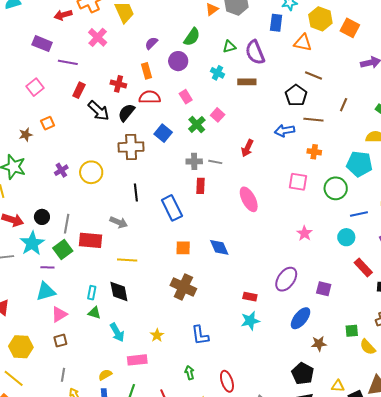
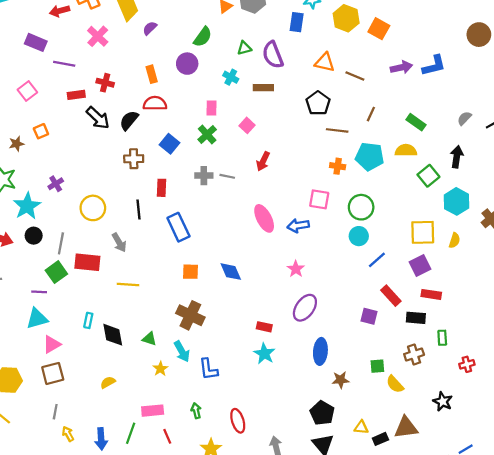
purple semicircle: (151, 43) -> (150, 28), moved
orange triangle: (303, 43) -> (325, 62), moved
brown line: (313, 76) -> (355, 76), moved
red cross: (118, 84) -> (105, 83), moved
red rectangle: (79, 90) -> (76, 95), turned 56
pink rectangle: (186, 97) -> (212, 108), moved, turned 32
pink square: (218, 115) -> (247, 125), moved
blue arrow: (285, 131) -> (298, 226), moved
brown cross: (131, 147) -> (134, 159), size x0.7
cyan pentagon: (359, 164) -> (370, 156), moved
yellow circle: (91, 172) -> (93, 208), moved
red rectangle: (201, 186) -> (162, 188), moved
blue line: (359, 214) -> (377, 260), moved, turned -30
gray arrow: (119, 222) -> (119, 242), turned 36
pink star: (304, 233) -> (296, 269), moved
cyan circle: (346, 237) -> (359, 236), moved
cyan star: (32, 243) -> (27, 206), moved
purple square: (324, 289) -> (369, 316), moved
black diamond: (119, 291) -> (113, 335), moved
green triangle: (94, 313) -> (149, 339), moved
blue ellipse: (301, 318) -> (320, 351), turned -35
cyan star: (250, 321) -> (264, 354), turned -30
cyan arrow: (117, 332) -> (182, 351), moved
brown square: (60, 341) -> (53, 373), size x1.5
pink rectangle: (137, 360) -> (153, 411), moved
yellow semicircle: (105, 375) -> (108, 382), moved

